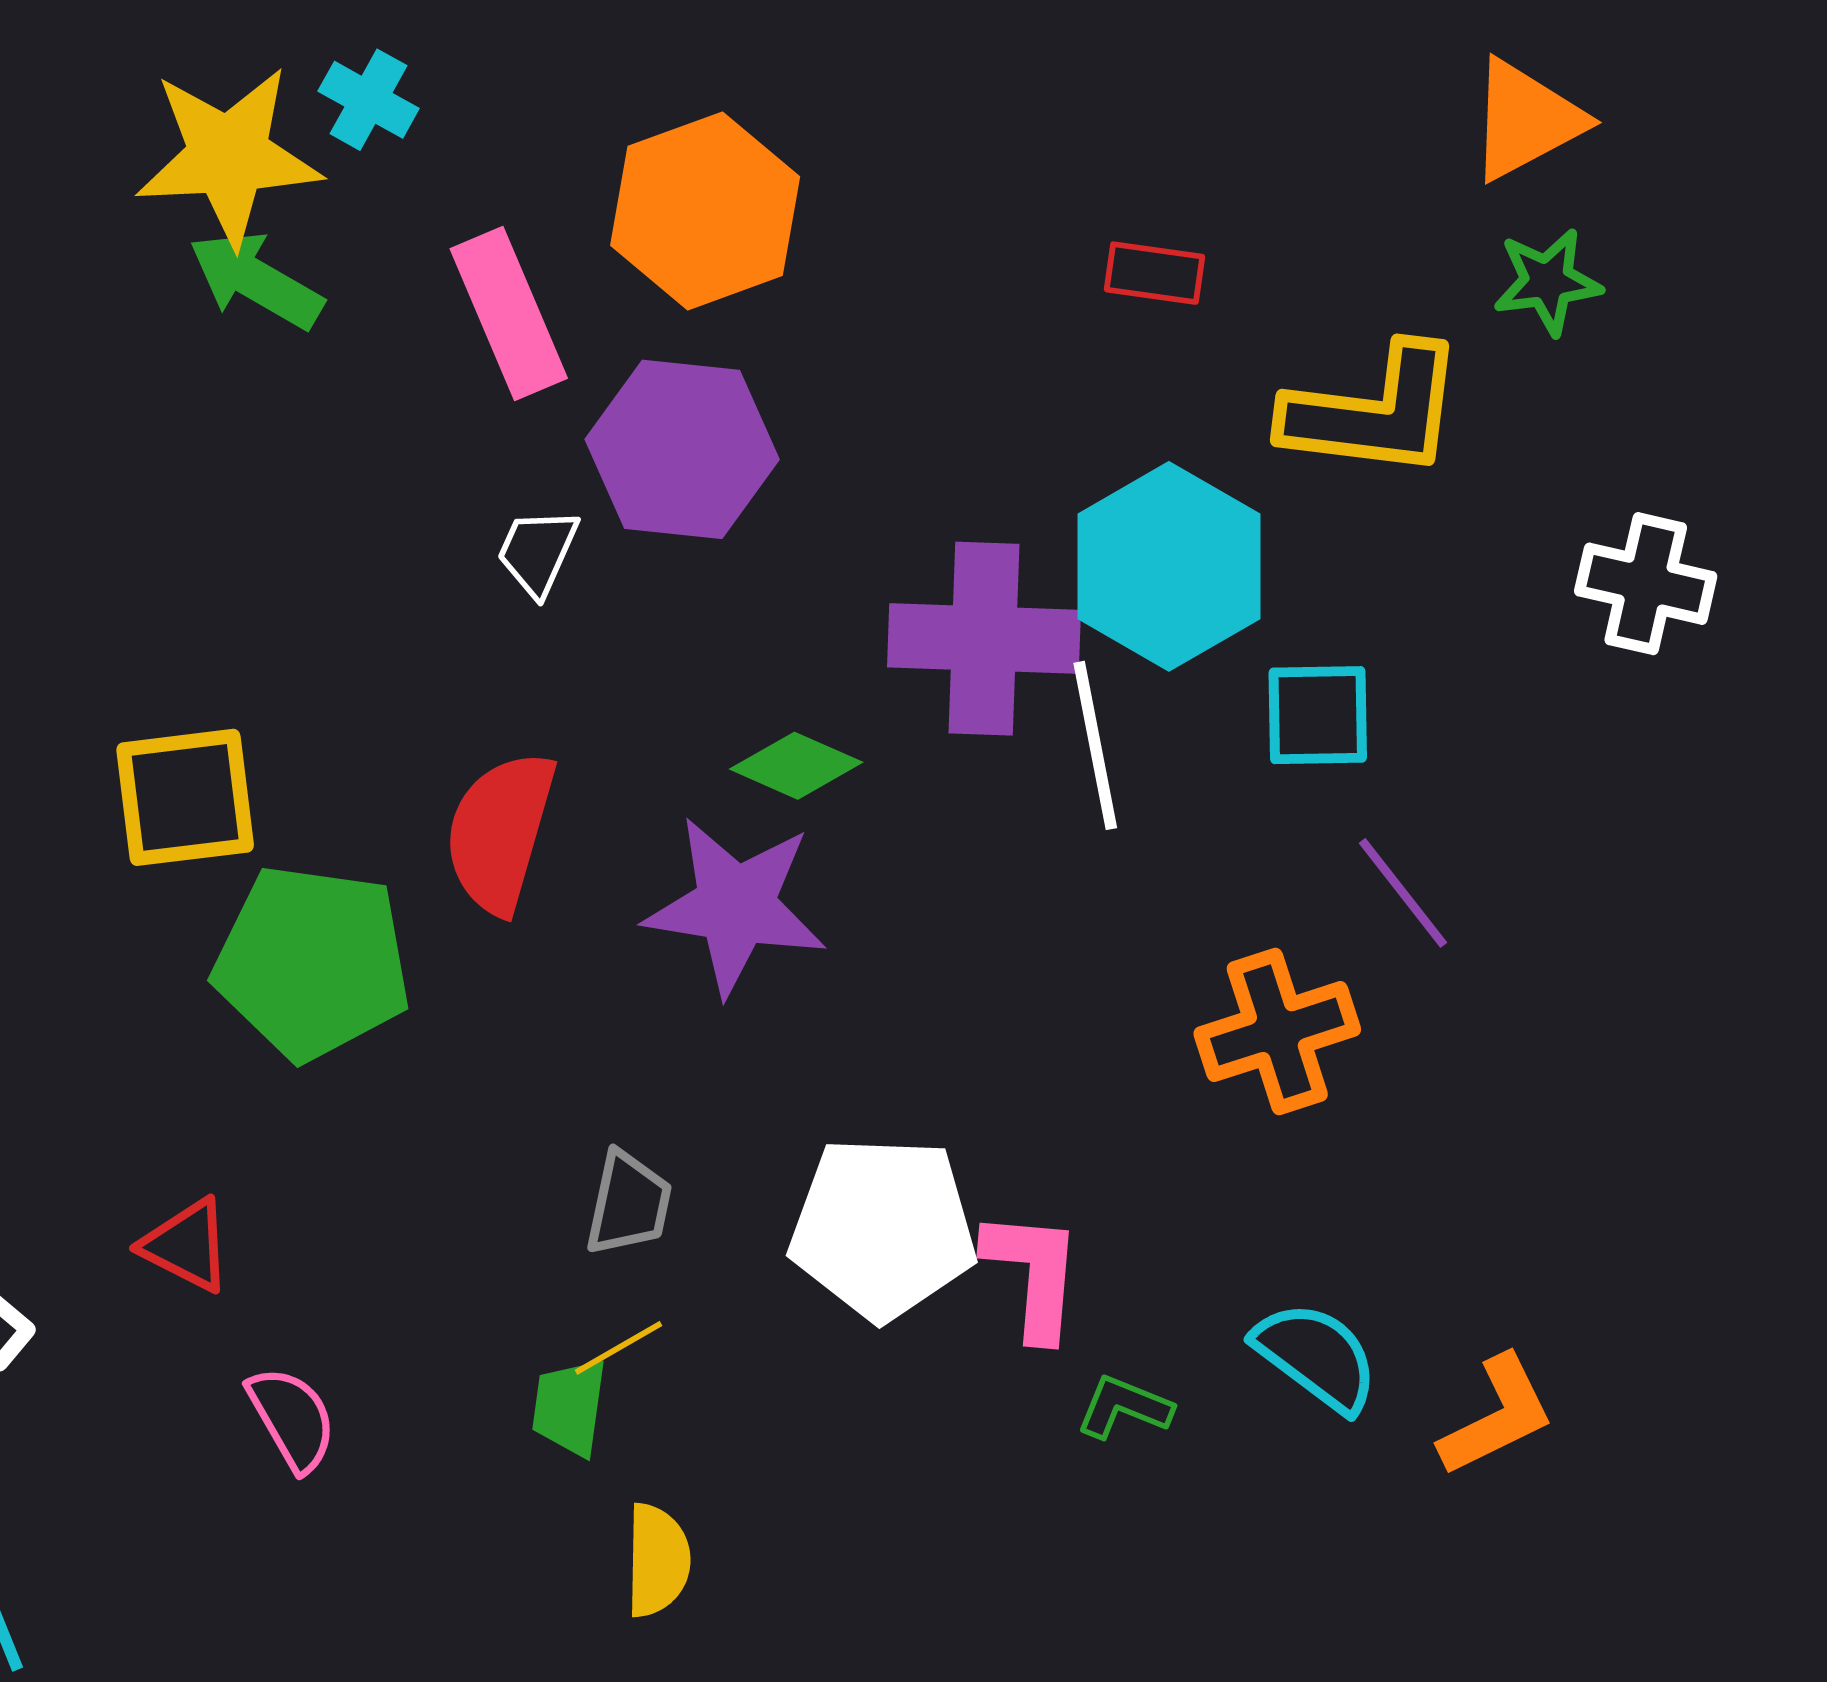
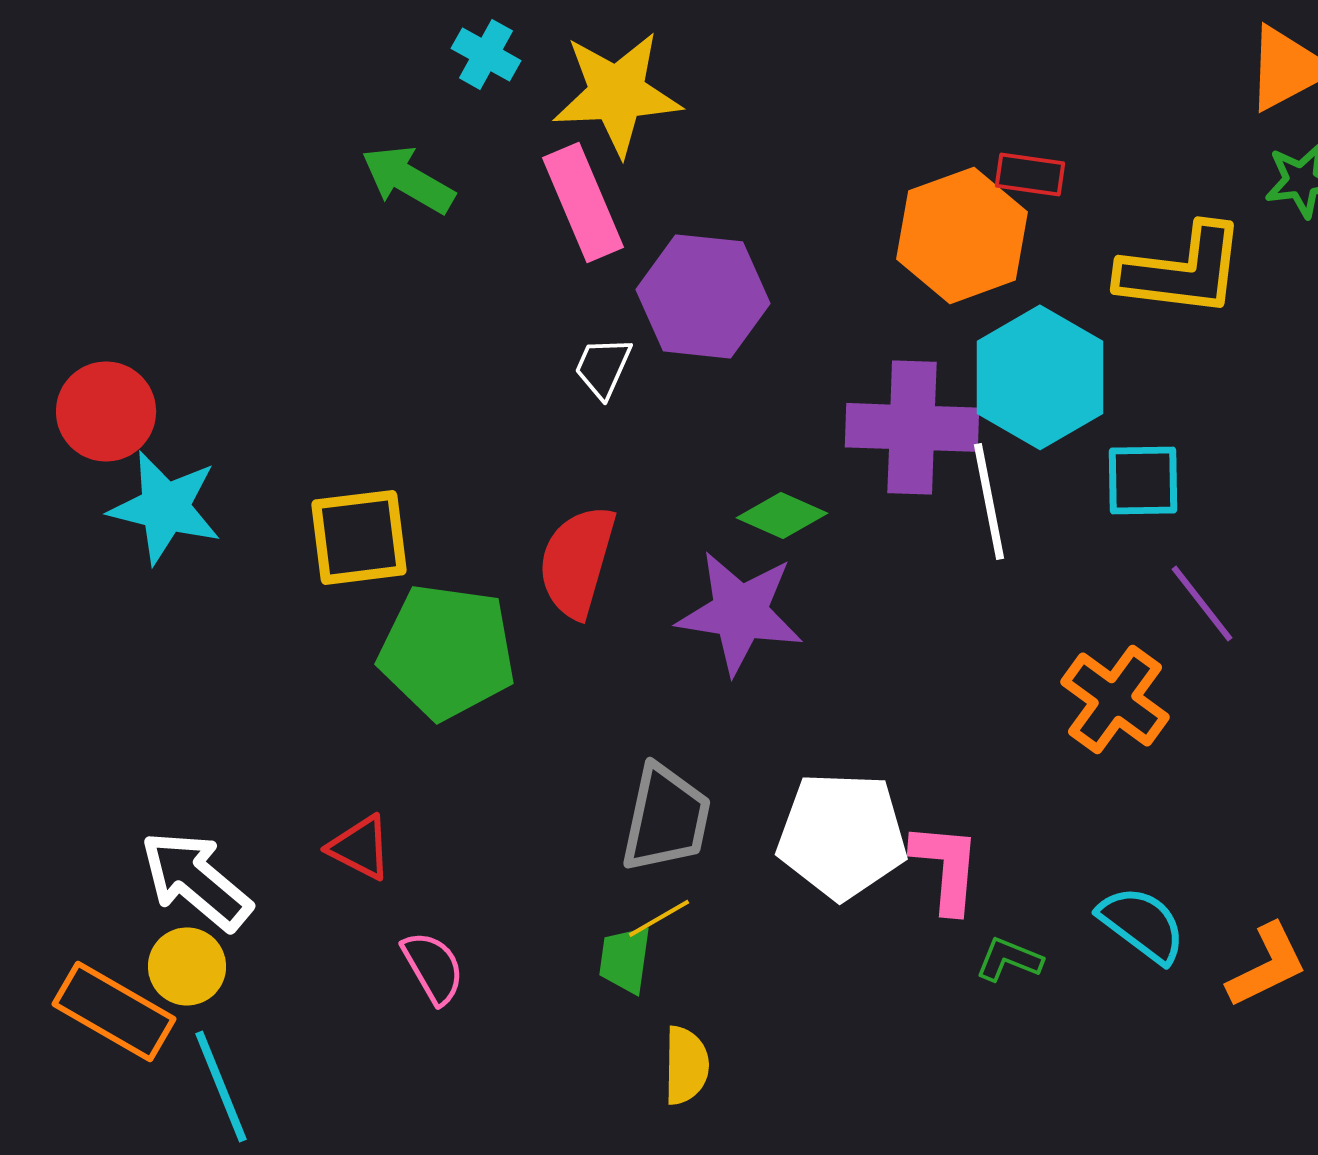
yellow star: (228, 156) -> (617, 93), moved
orange hexagon: (705, 211) -> (962, 235), moved
orange cross: (1277, 1032) -> (1115, 699), turned -36
gray trapezoid: (629, 1203) -> (666, 818), size x1.5

